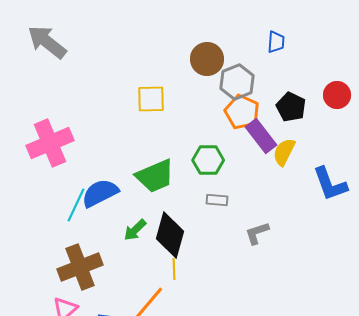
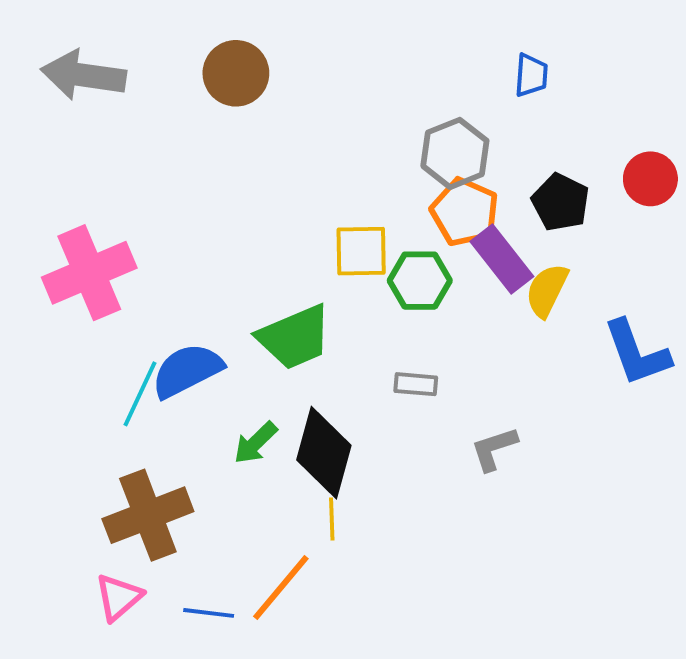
gray arrow: (47, 42) -> (83, 75), turned -30
brown circle: (207, 59) -> (236, 73), moved
yellow square: (151, 99) -> (361, 251), moved
green hexagon: (208, 160) -> (420, 281), moved

